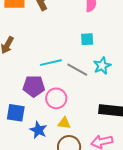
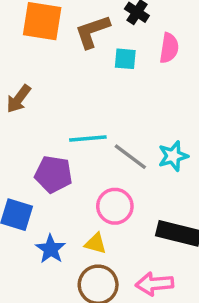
cyan square: (87, 39) -> (125, 59), moved
pink circle: (56, 98) -> (115, 206), moved

